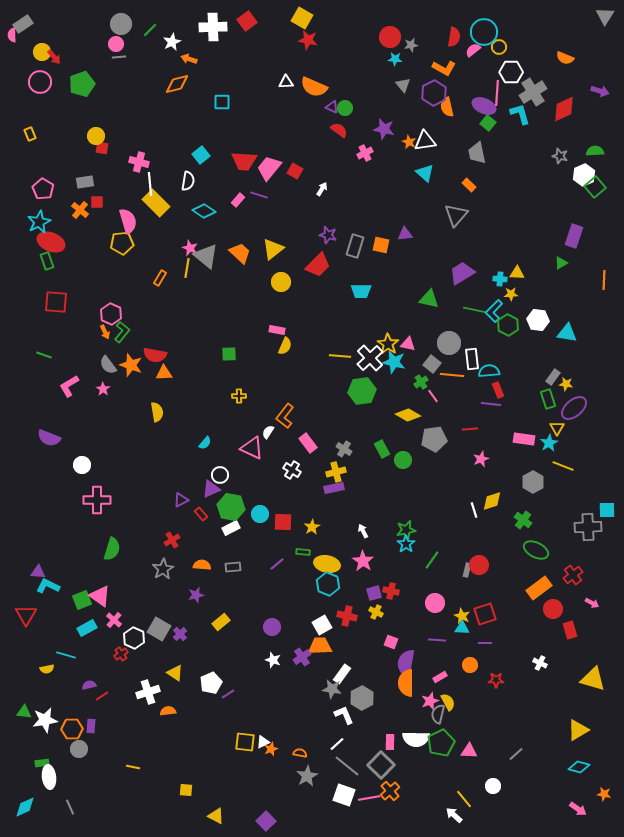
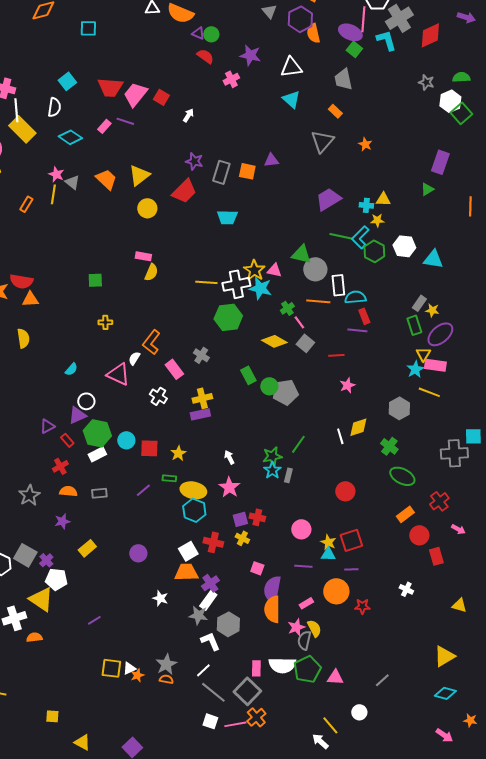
orange star: (409, 142) -> (365, 144), moved
gray triangle: (206, 256) -> (72, 182), size x0.6
green triangle: (429, 299) -> (301, 254), moved
white cross: (370, 358) -> (236, 284), turned 32
gray square: (432, 364) -> (305, 343), moved
gray pentagon: (434, 439) -> (285, 392), moved
pink rectangle: (524, 439) -> (435, 365), moved
gray cross: (344, 449) -> (201, 355), moved
red cross: (172, 540) -> (60, 466), moved
green line: (432, 560) -> (298, 444), moved
gray rectangle: (467, 570) -> (288, 475), moved
orange rectangle: (539, 588) -> (405, 514), size x0.7
purple cross: (302, 657) -> (210, 583), moved
white star: (273, 660) -> (160, 598), moved
orange circle: (470, 665) -> (336, 591), size x1.6
yellow triangle: (175, 673) -> (41, 599), size x1.5
yellow triangle: (593, 679) -> (459, 605), size x0.6
white pentagon: (211, 683) -> (56, 579), moved, turned 30
gray star: (307, 776) -> (166, 664), moved
white square: (344, 795) -> (210, 721), size x0.7

